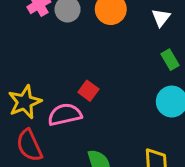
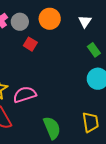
red square: (88, 91) -> (30, 44), moved

